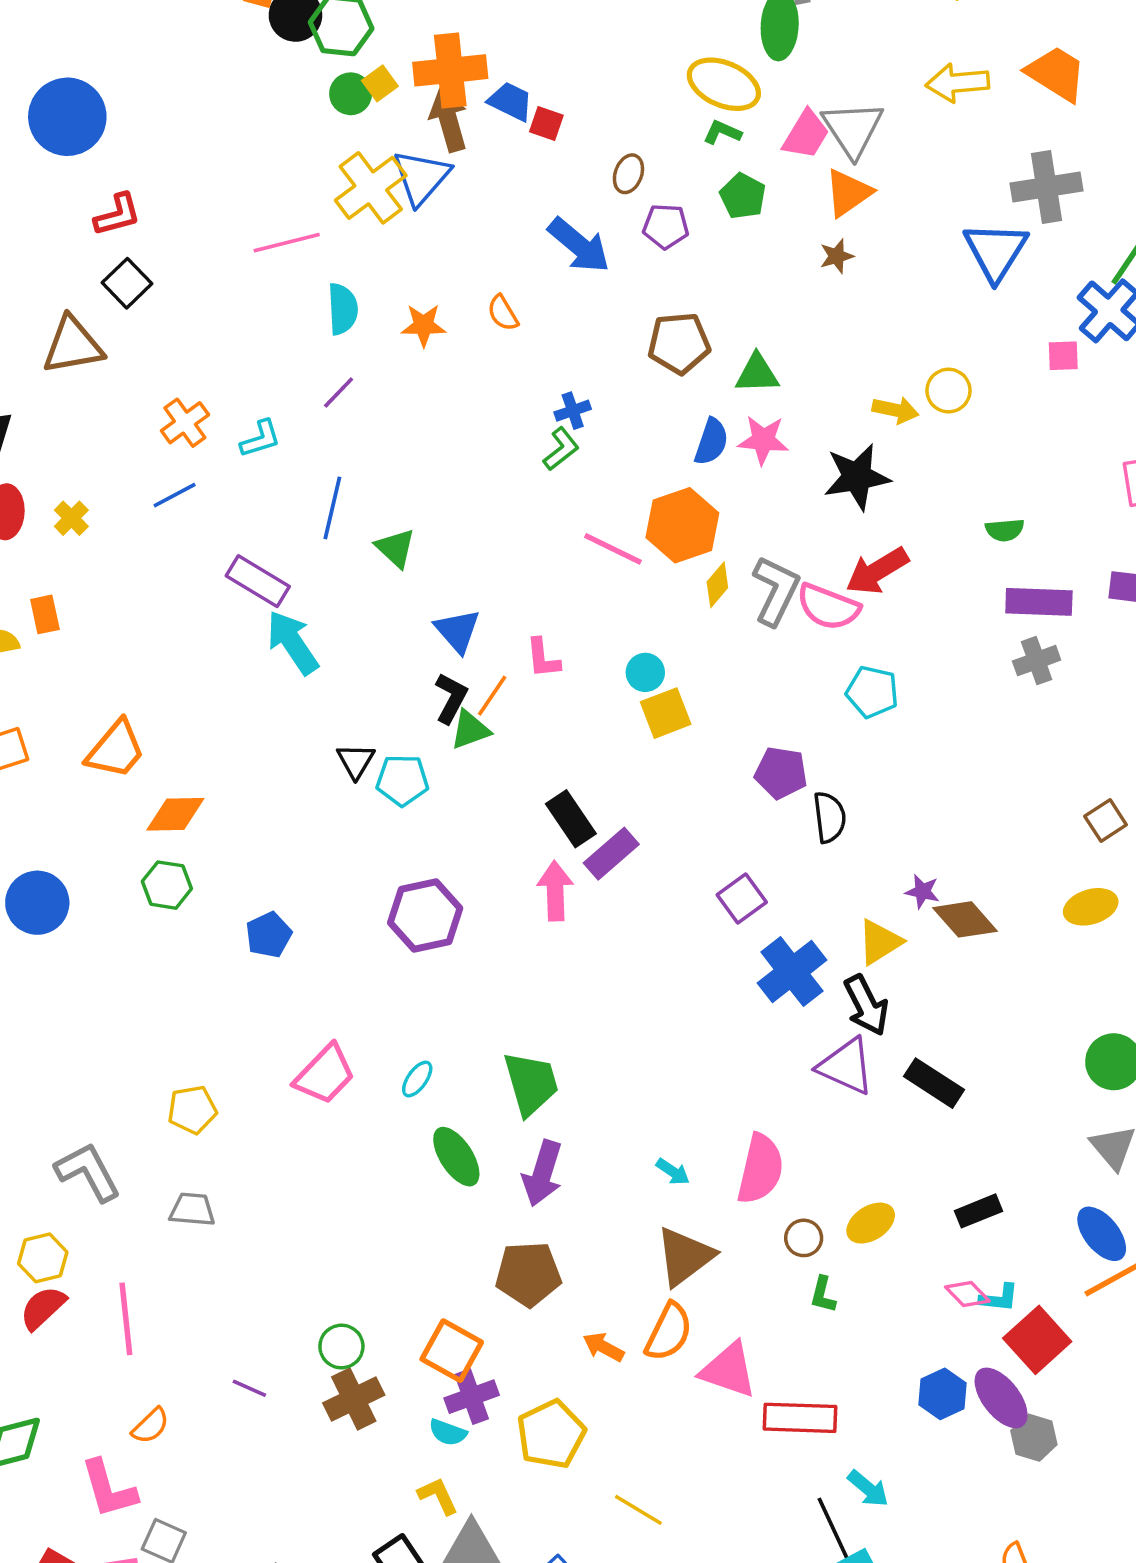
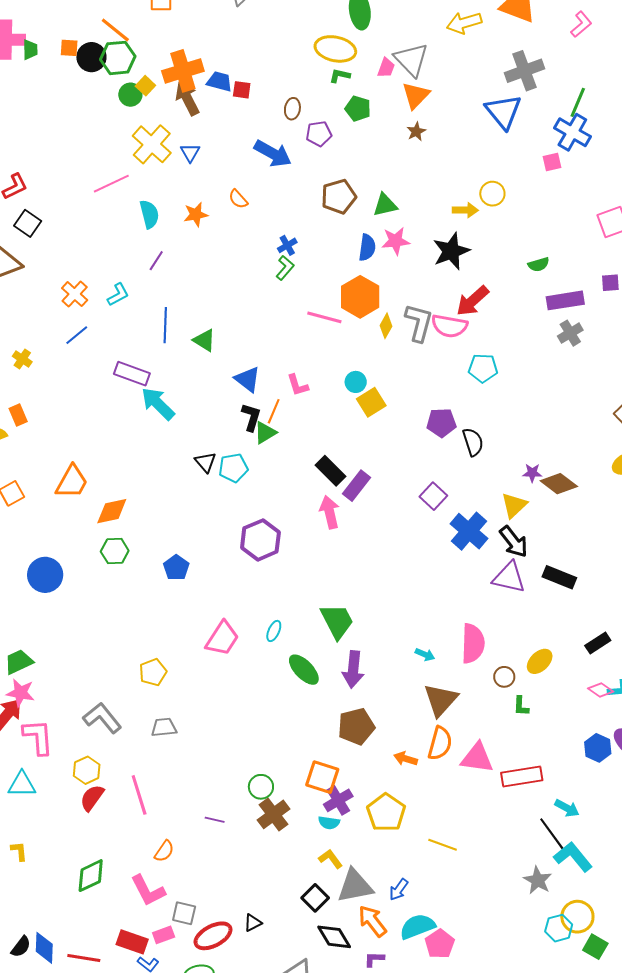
pink trapezoid: (806, 135) -> (386, 68), size x0.7
blue triangle: (421, 177) -> (190, 153), moved, size x0.6

